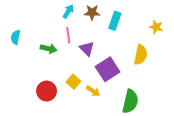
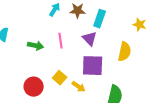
pink line: (68, 35) -> (61, 41), moved
purple triangle: (87, 49) -> (90, 39), moved
purple square: (108, 69) -> (93, 66), turned 35

